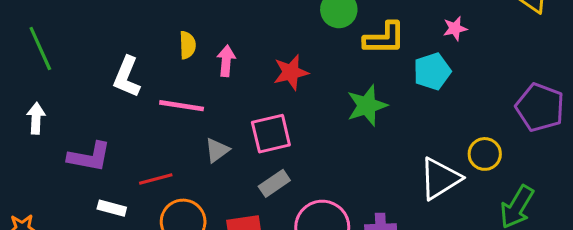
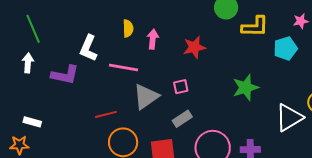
green star: (367, 106) -> (246, 88), moved
white arrow: (36, 118) -> (28, 63), moved
pink square: (271, 134) -> (181, 87), size x0.6
gray triangle: (217, 150) -> (146, 97), size x1.6
purple L-shape: (89, 157) -> (65, 75), moved
white rectangle: (112, 208) -> (32, 122), moved

